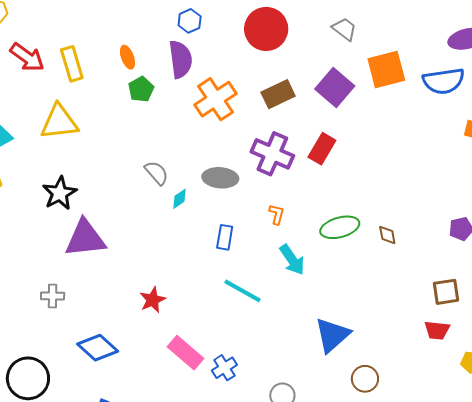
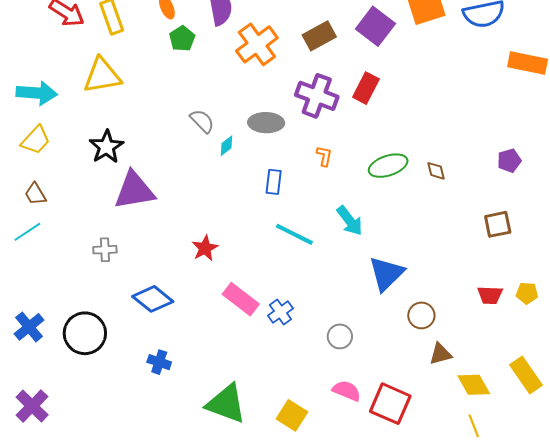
cyan arrow: (292, 260) -> (350, 221), moved
red trapezoid: (437, 330) -> (490, 295), moved

